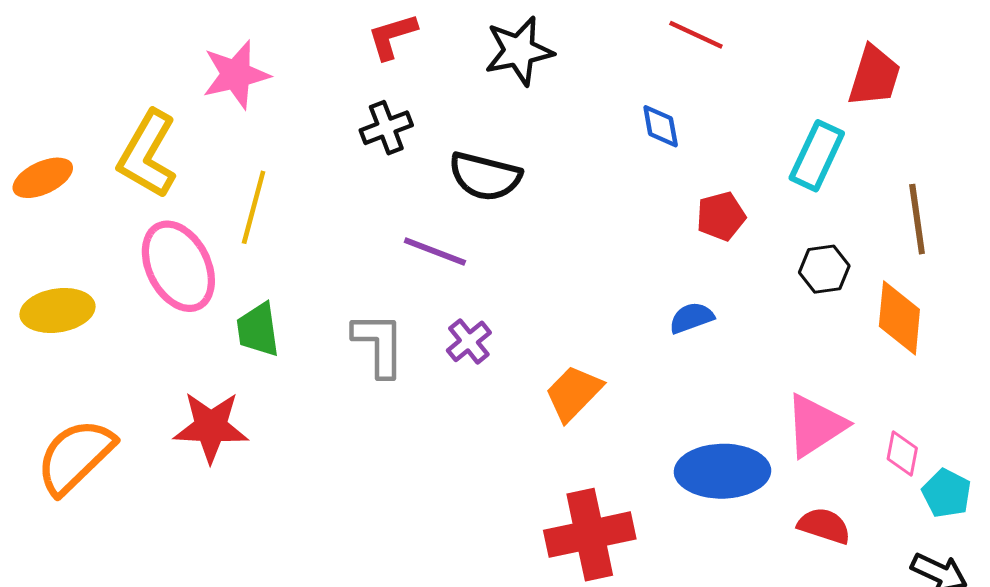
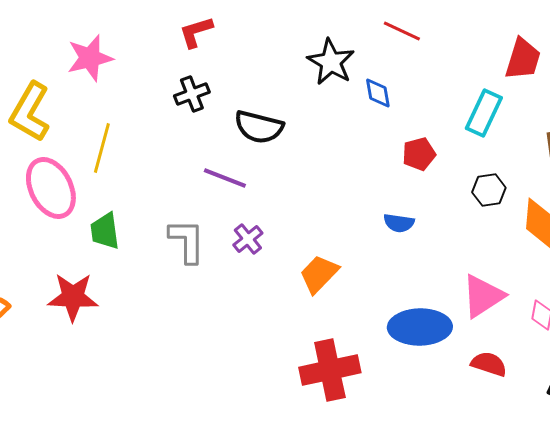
black star: (519, 51) -> (331, 62), moved, turned -30
blue semicircle: (691, 318) -> (399, 223), turned -152

